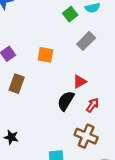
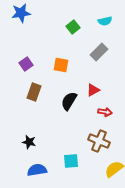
green square: (70, 14) -> (73, 27), moved
black semicircle: (66, 101) -> (69, 101), moved
red arrow: (93, 105) -> (105, 112), turned 64

